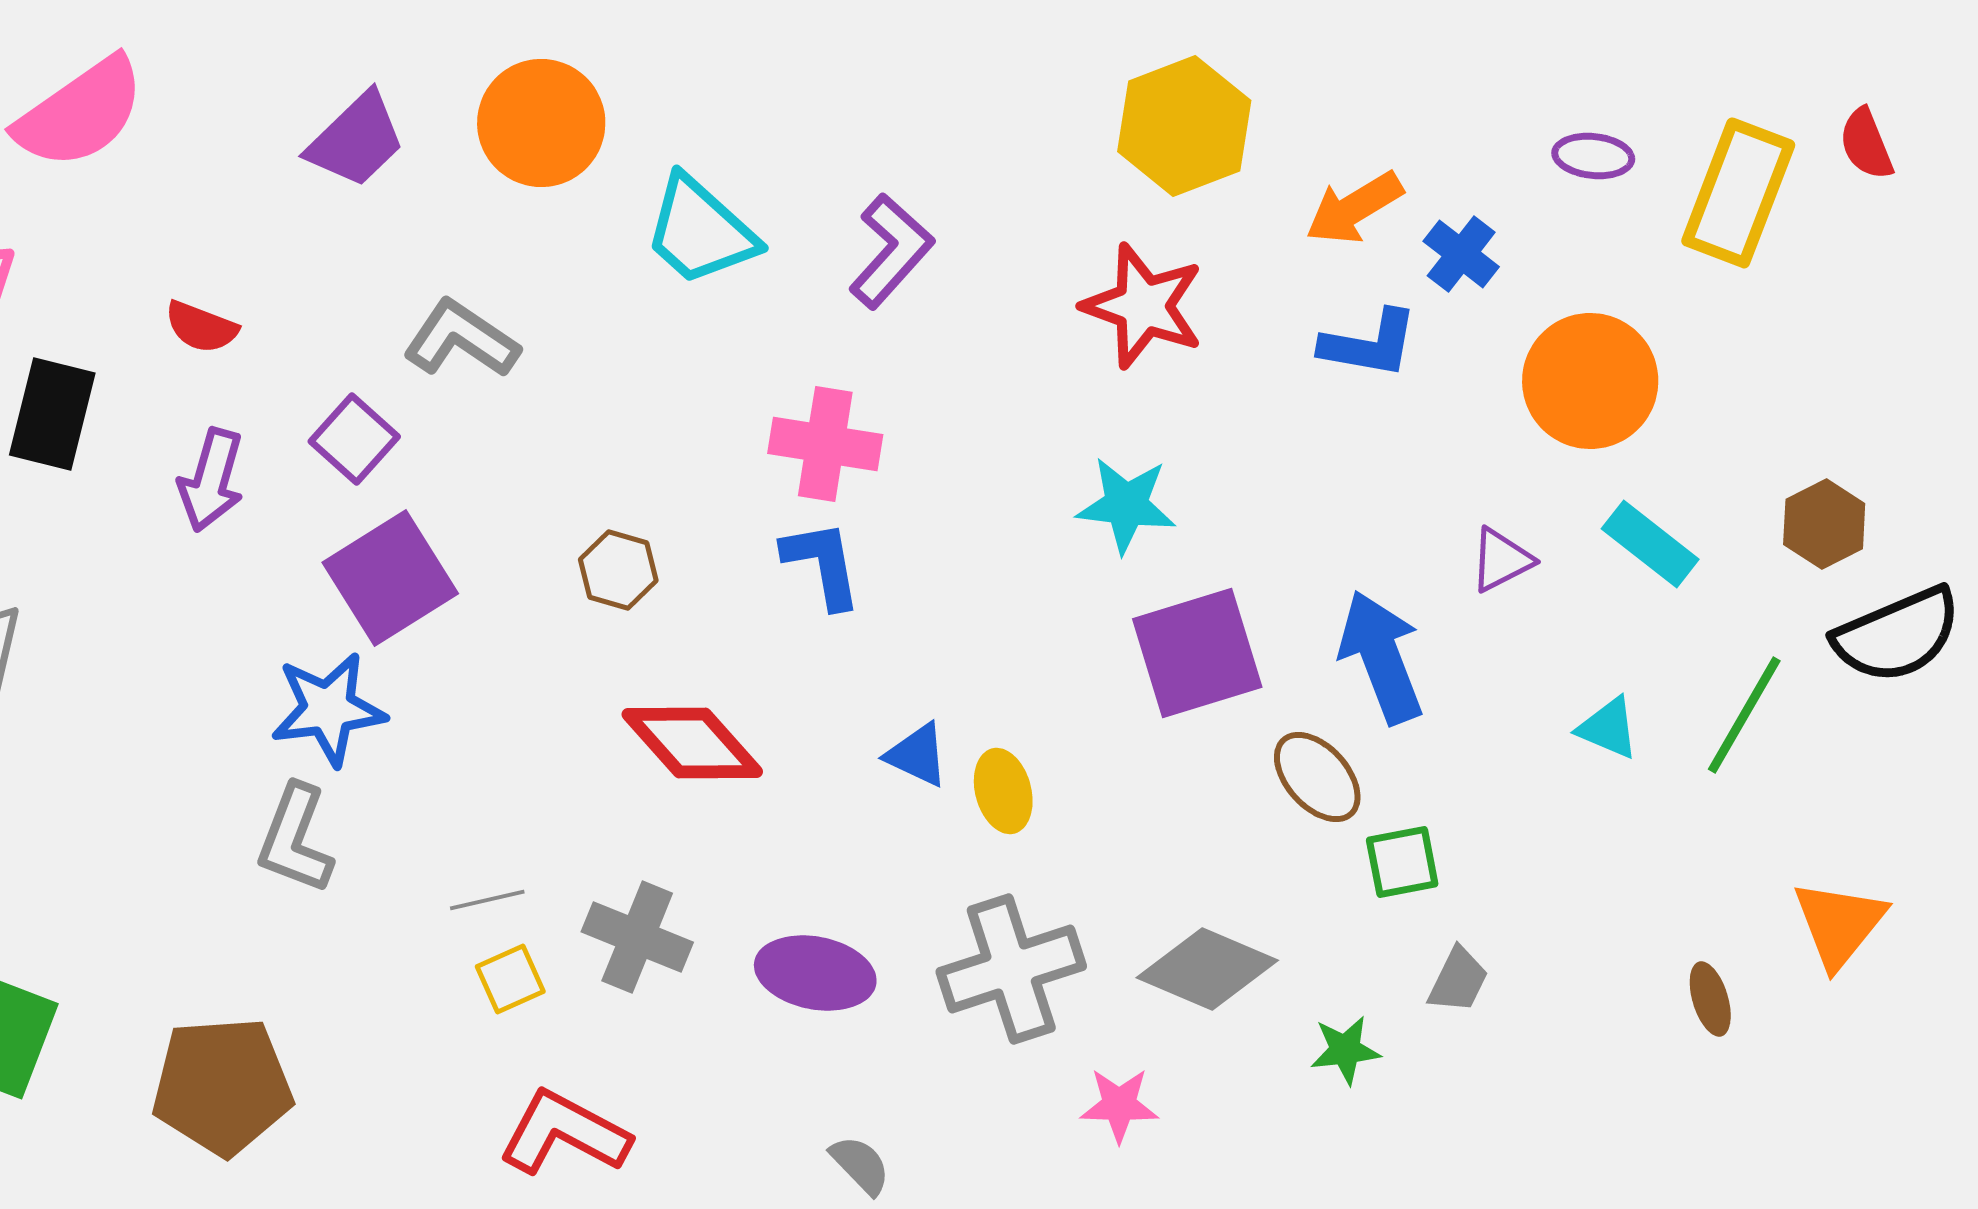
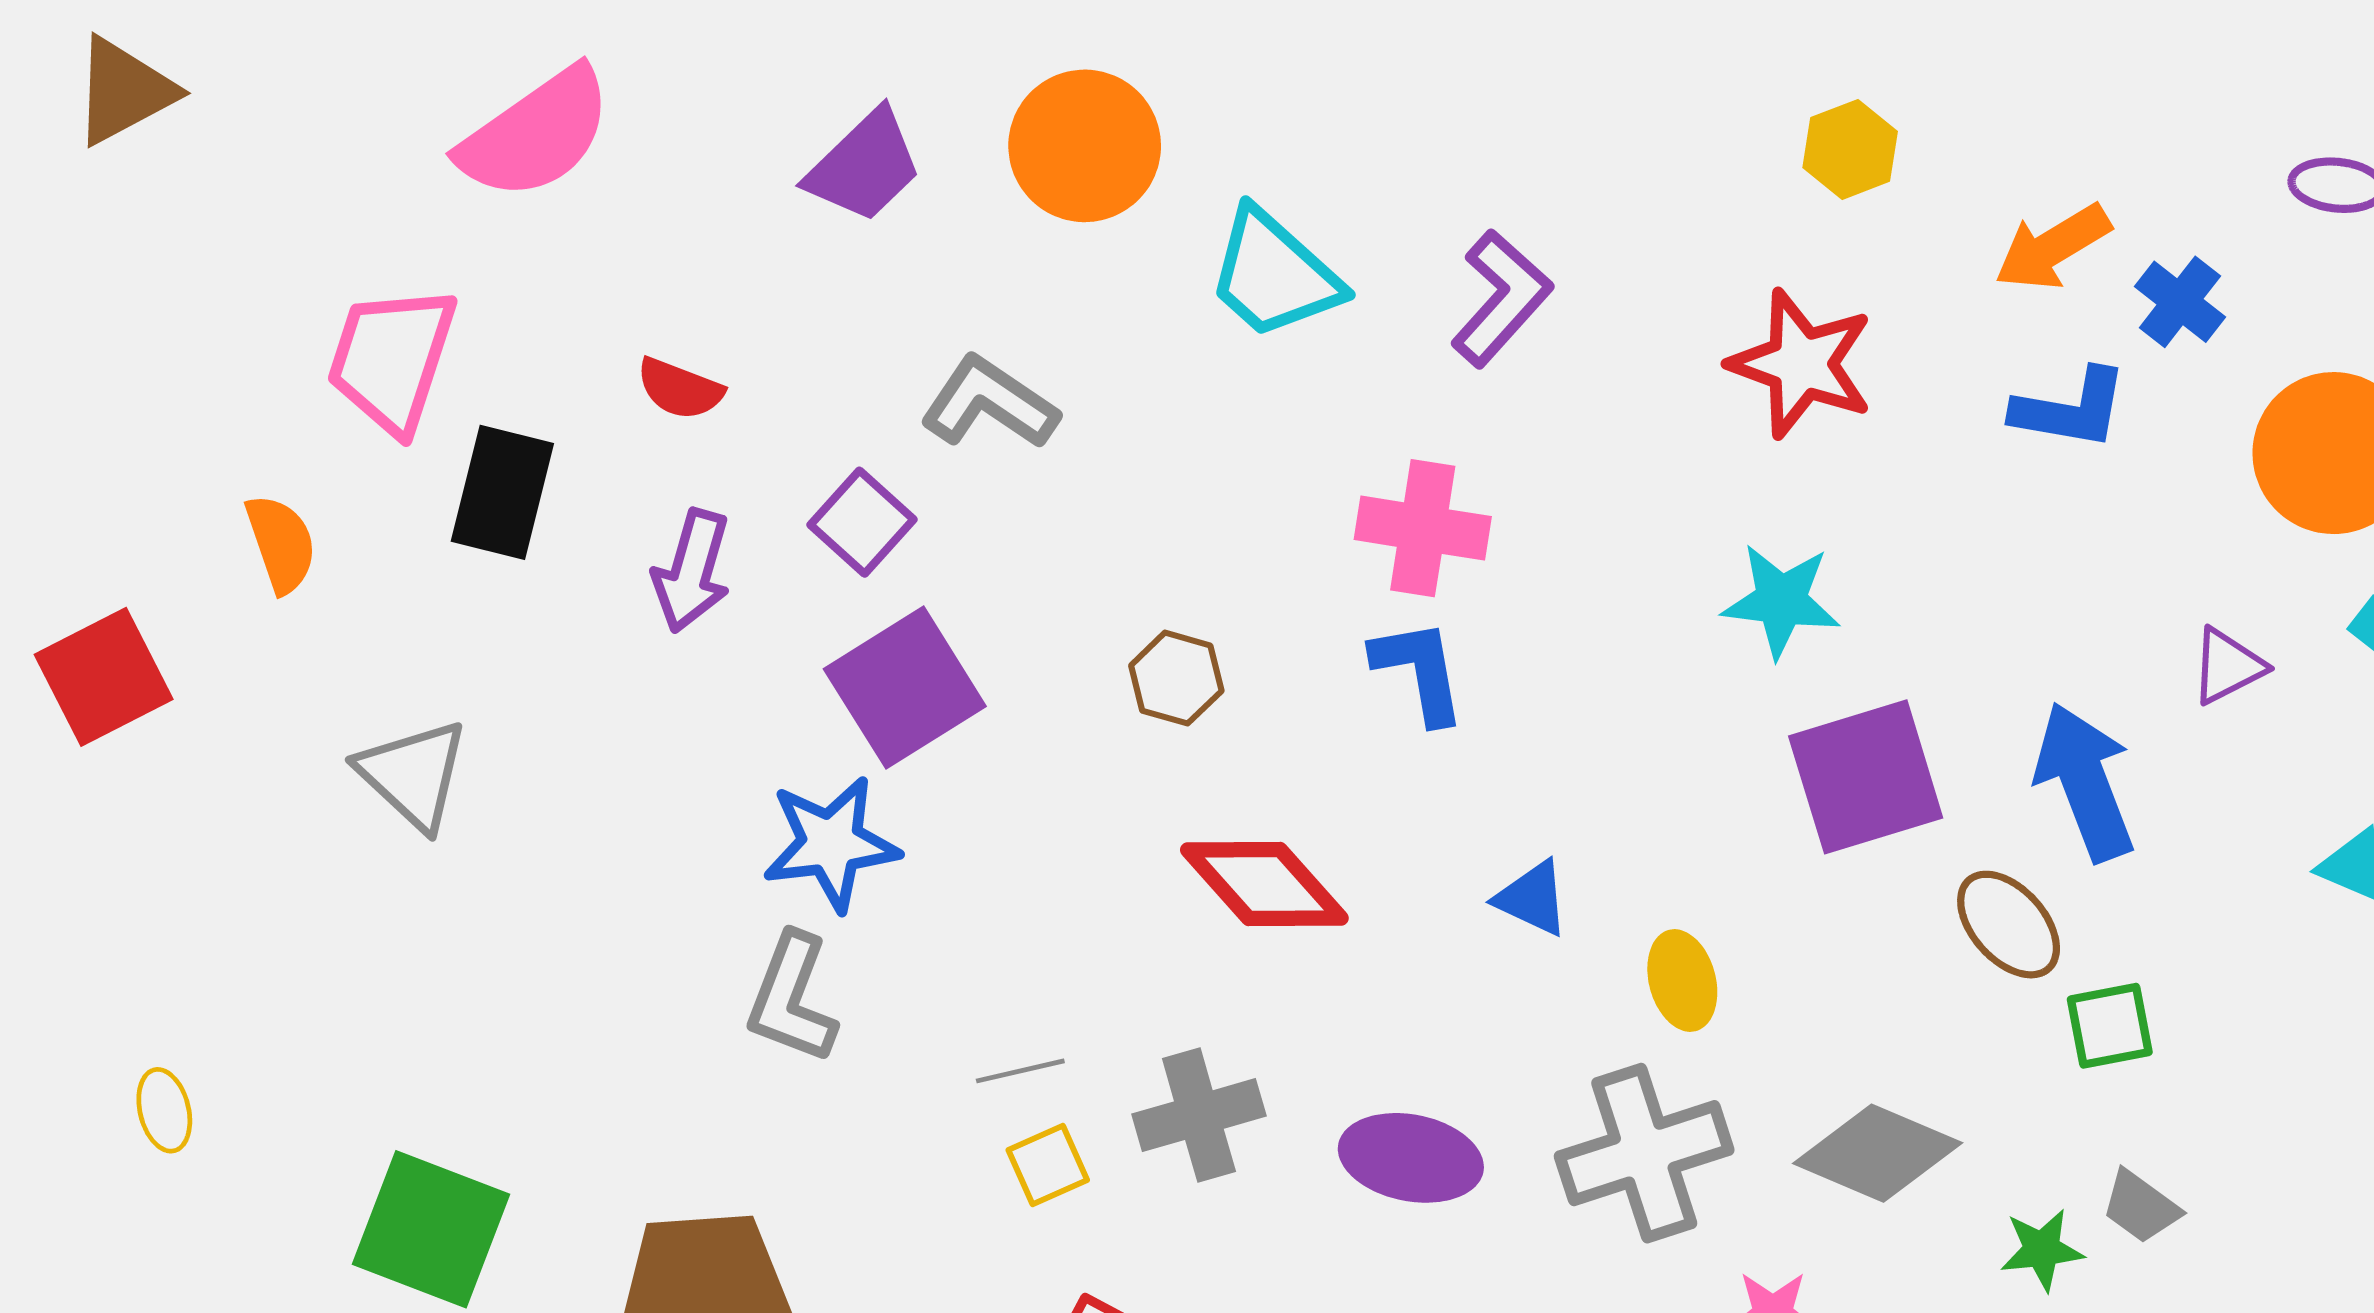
yellow hexagon: (1184, 126) -> (1850, 149), size x0.6
yellow ellipse: (1003, 791) -> (1682, 980), moved
gray cross: (637, 937) -> (1199, 1115), turned -38
gray trapezoid: (1458, 980) -> (2141, 1207), moved, turned 100

